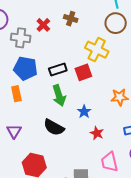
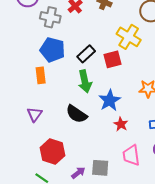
black rectangle: (58, 69) -> (86, 54), turned -30
blue star: (84, 112) -> (110, 100), size x1.5

